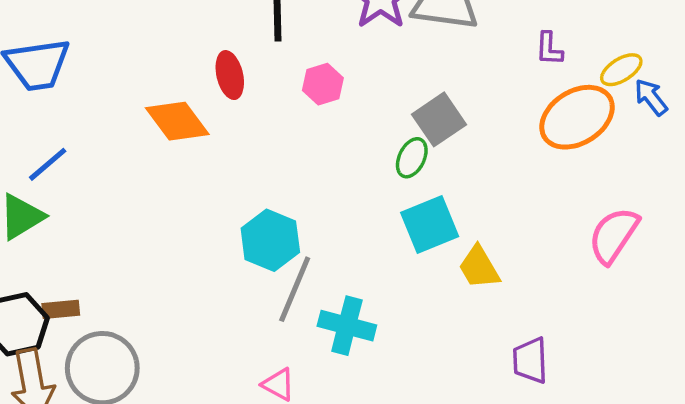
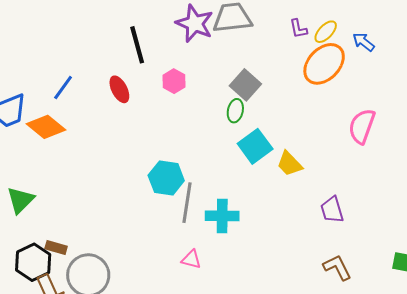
yellow ellipse: (621, 70) -> (326, 32), moved
orange diamond: (177, 121) -> (46, 127), moved
blue line: (48, 164) -> (63, 88), moved
brown rectangle: (61, 309) -> (56, 247), turned 35

